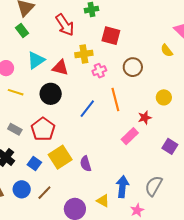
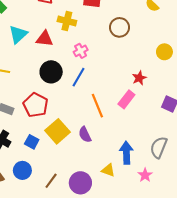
yellow cross: (84, 54) -> (67, 21), turned 30
pink cross: (99, 71) -> (81, 51), moved
black circle: (51, 94) -> (51, 72), moved
yellow circle: (164, 97) -> (164, 52), moved
orange line: (115, 99) -> (97, 106), moved
brown line: (44, 193) -> (51, 181), moved

